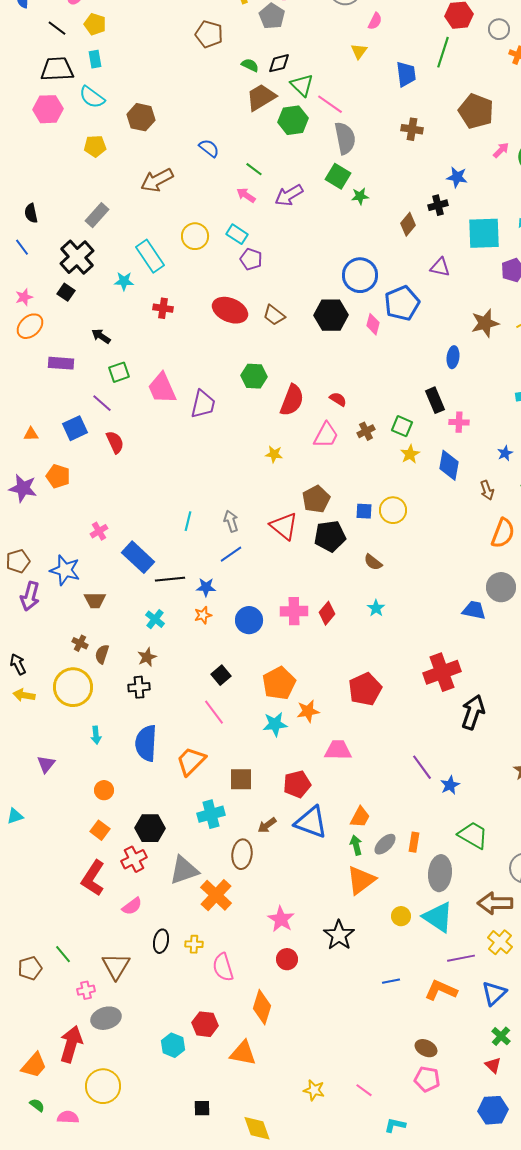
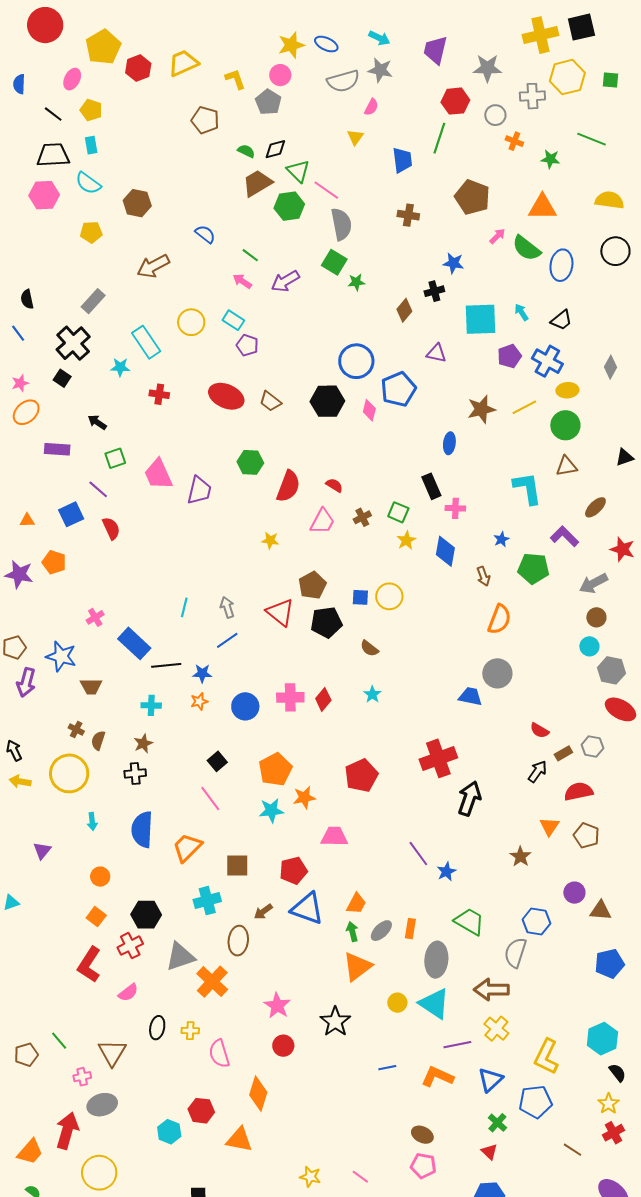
cyan cross: (155, 619) -> (151, 705), turned -36

